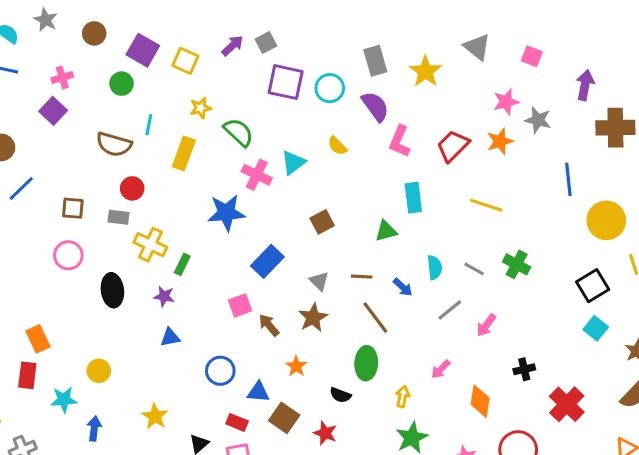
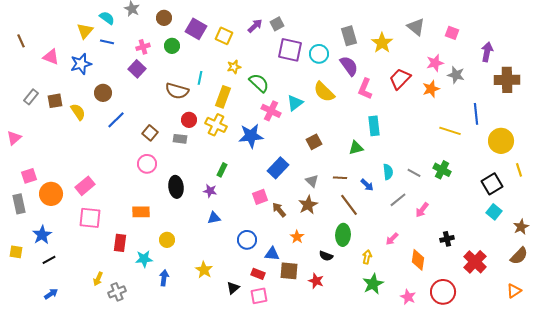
green circle: (122, 84) -> (172, 46), moved
yellow semicircle: (337, 146) -> (324, 92), size x1.6
red trapezoid: (453, 146) -> (400, 79), moved
yellow line: (486, 205) -> (450, 131), moved
brown square: (73, 208) -> (150, 133), turned 35
yellow cross: (150, 245) -> (216, 125), moved
orange rectangle: (38, 339) -> (141, 212), moved, turned -66
brown square: (284, 418) -> (289, 271), turned -30

